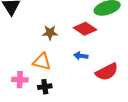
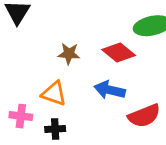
blue arrow: (81, 56) -> (110, 90), size x1.5

